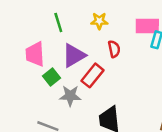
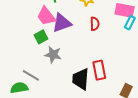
pink trapezoid: (35, 54) -> (46, 16), moved, turned -45
red rectangle: (93, 75) -> (99, 70), moved, turned -60

